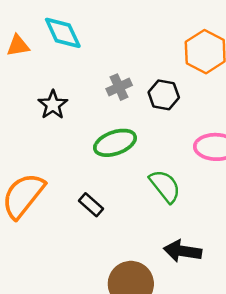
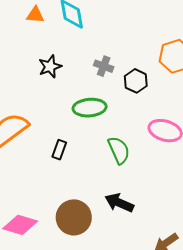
gray cross: (119, 87) -> (104, 66), turned 30
black rectangle: (91, 205) -> (59, 150), turned 54

